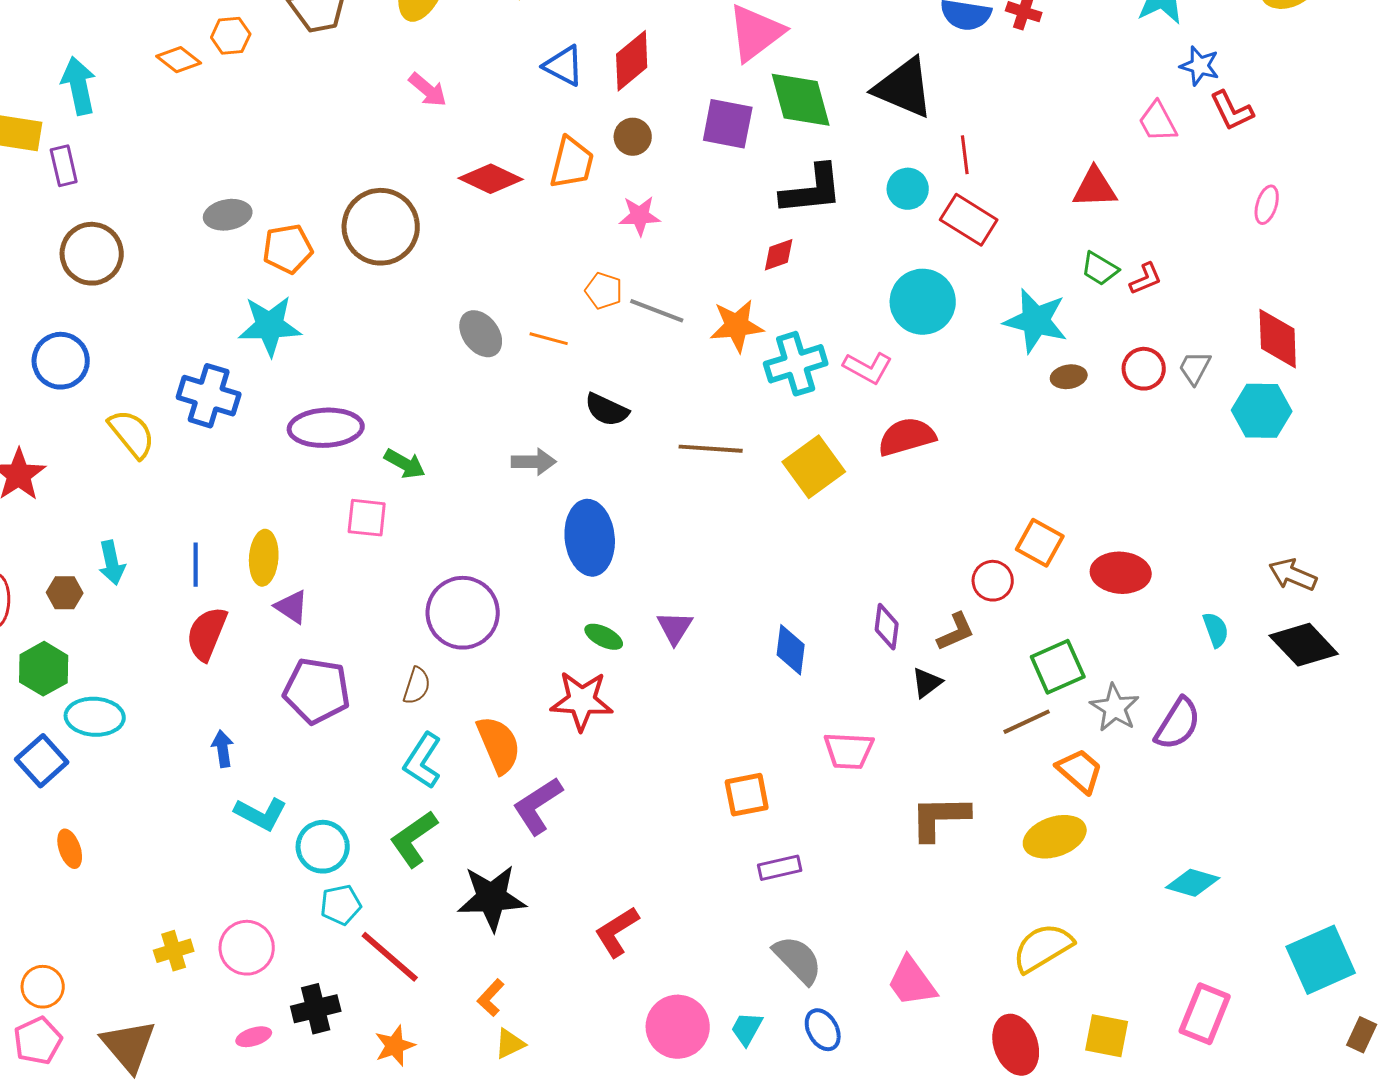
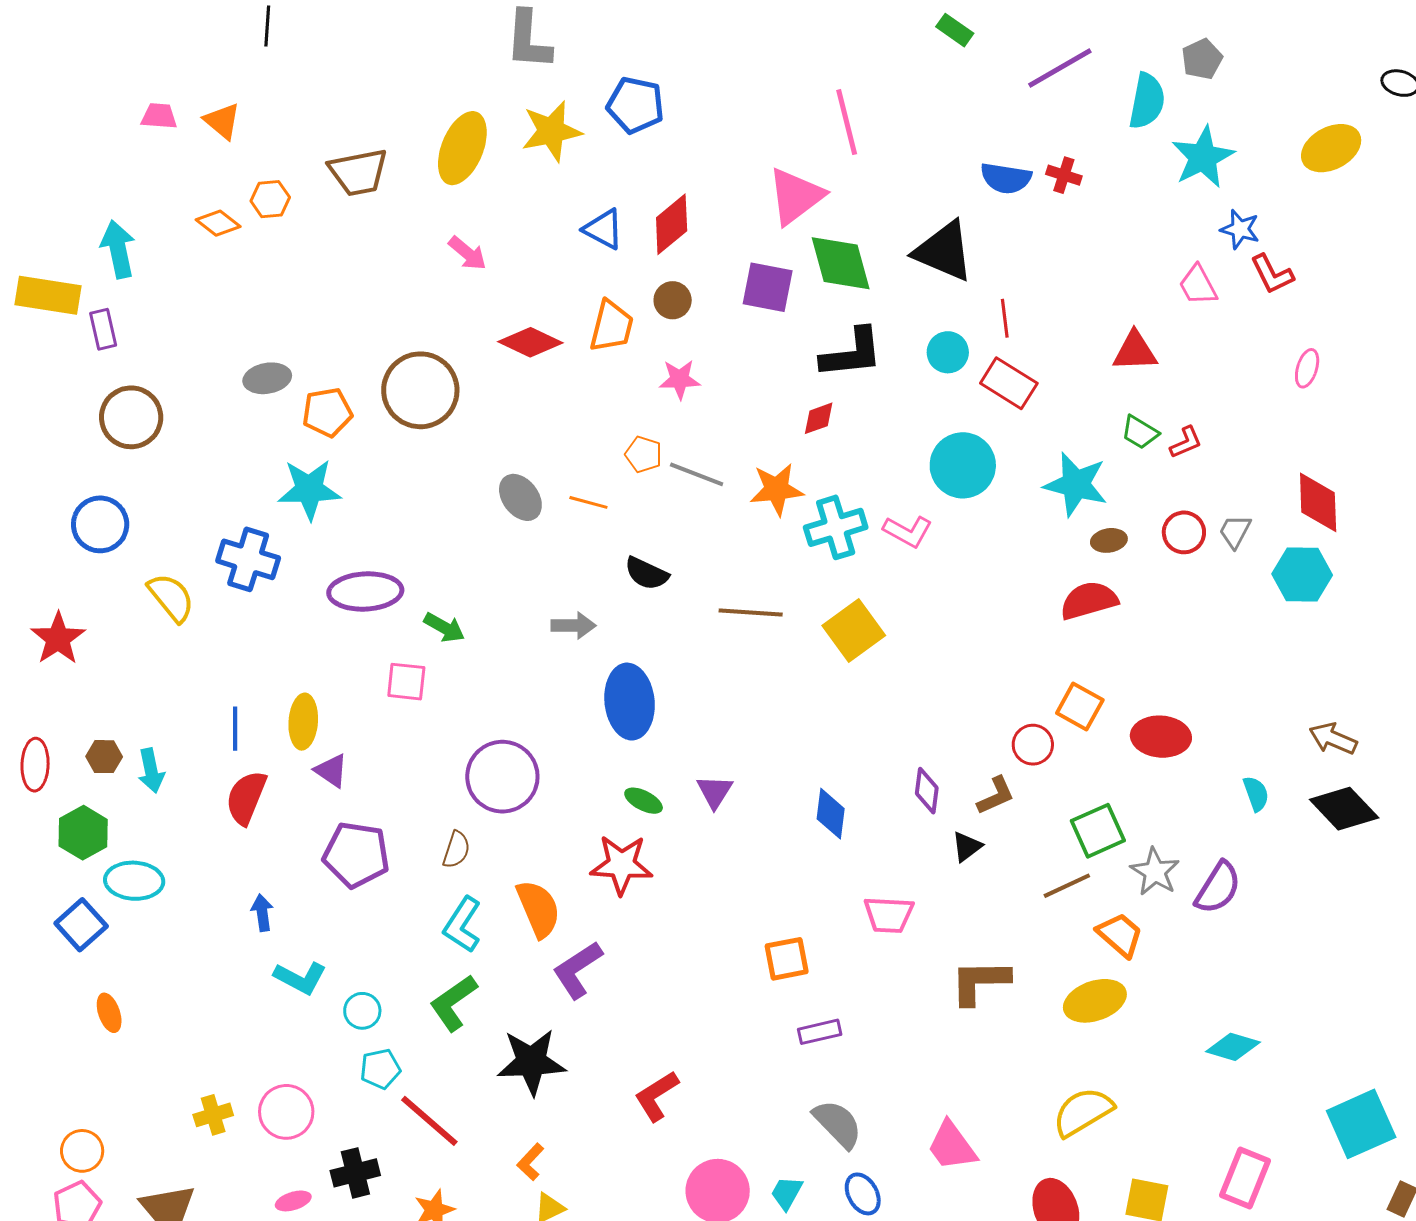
red semicircle: (907, 437) -> (1089, 600), moved
cyan arrow: (112, 563) -> (151, 771), moved
cyan circle: (323, 847) -> (362, 1011), size x0.7

